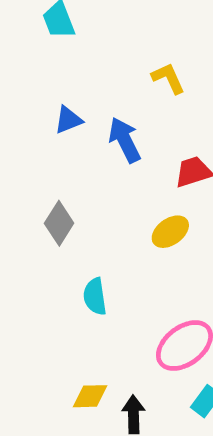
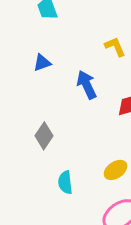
blue triangle: (68, 120) -> (42, 63), moved
yellow ellipse: (170, 232) -> (116, 170), moved

